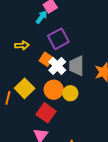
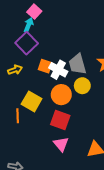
purple square: (58, 39) -> (27, 43), moved
yellow arrow: (22, 45) -> (15, 70), moved
yellow circle: (70, 93) -> (82, 86), moved

